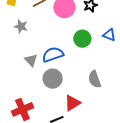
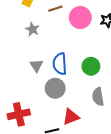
green circle: (82, 39) -> (91, 66), moved
blue semicircle: (53, 55) -> (60, 64), turned -85

